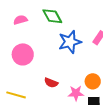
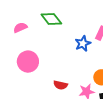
blue star: (70, 42) -> (83, 44), moved, size x0.7

